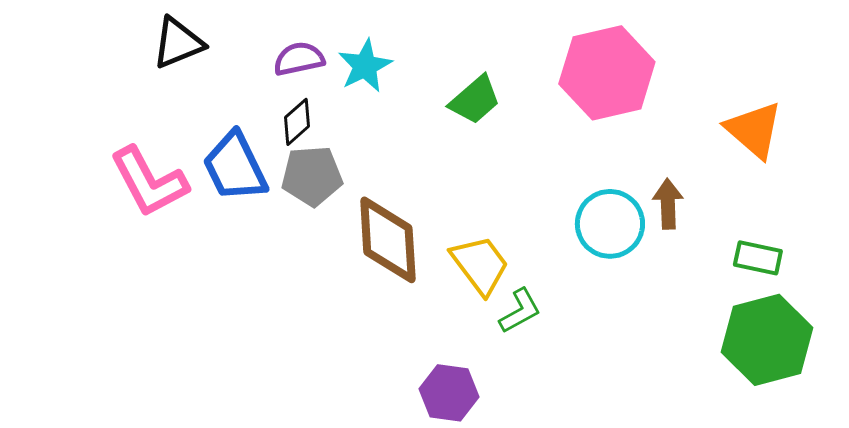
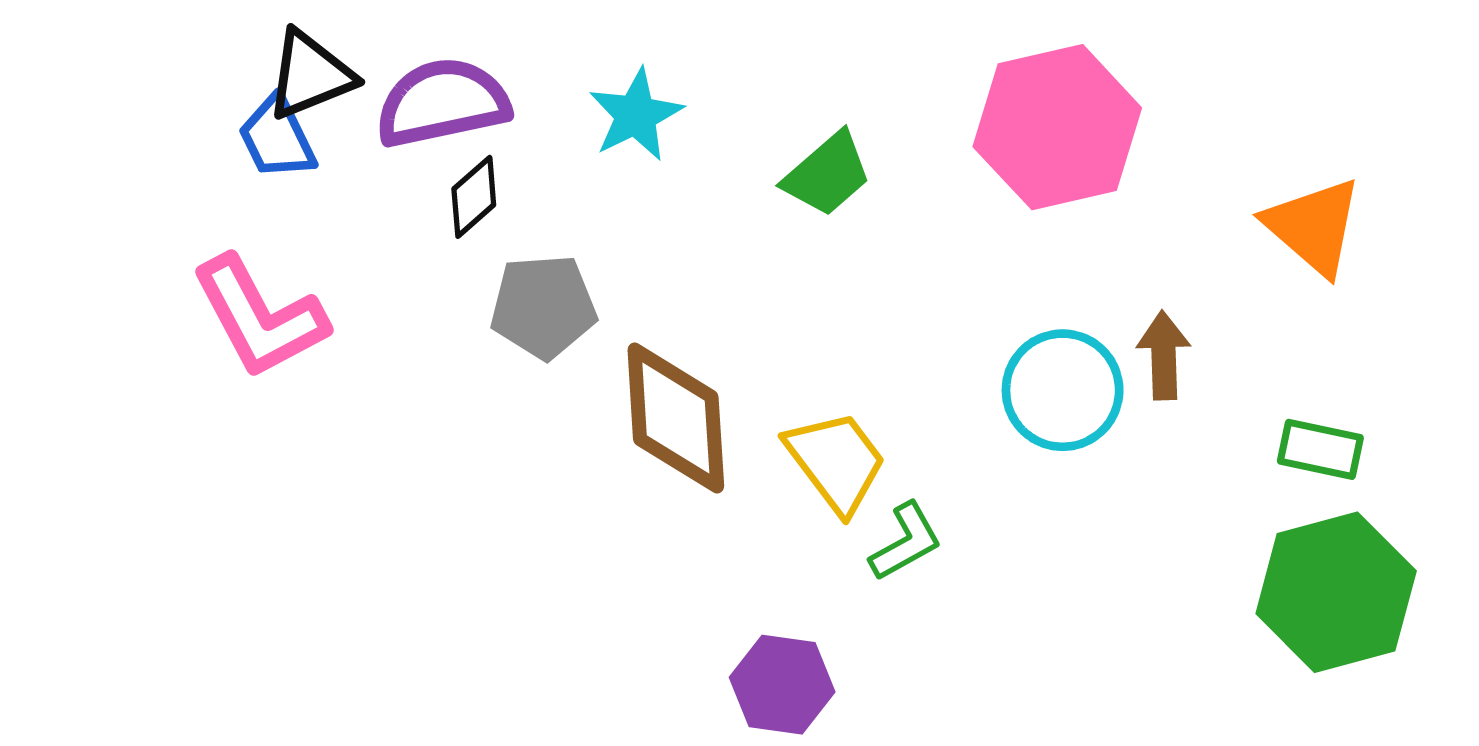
purple semicircle: (299, 59) -> (442, 103), moved, size x1.5
black diamond: (297, 122) -> (474, 197), moved
blue trapezoid: (235, 167) -> (277, 138), moved, size x0.7

